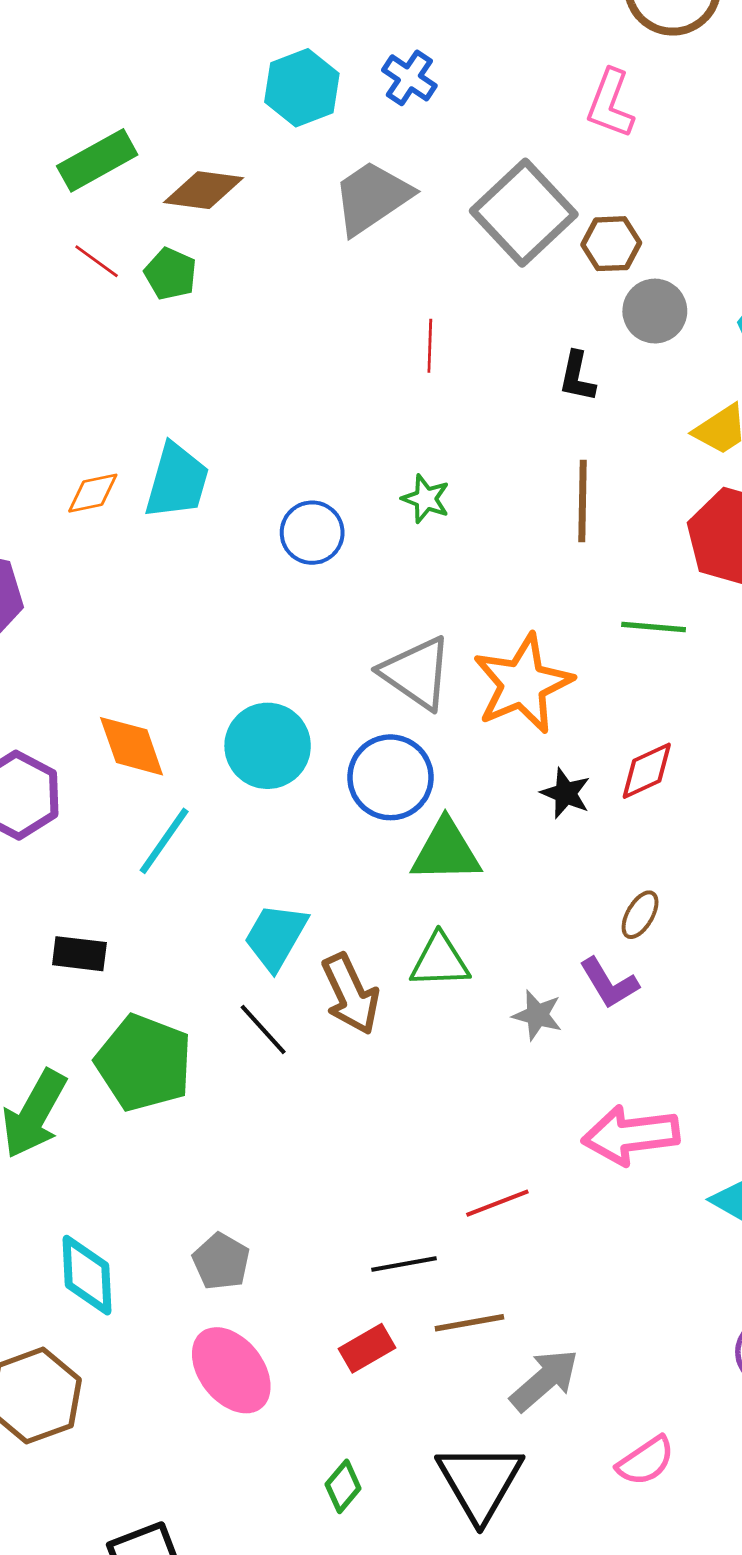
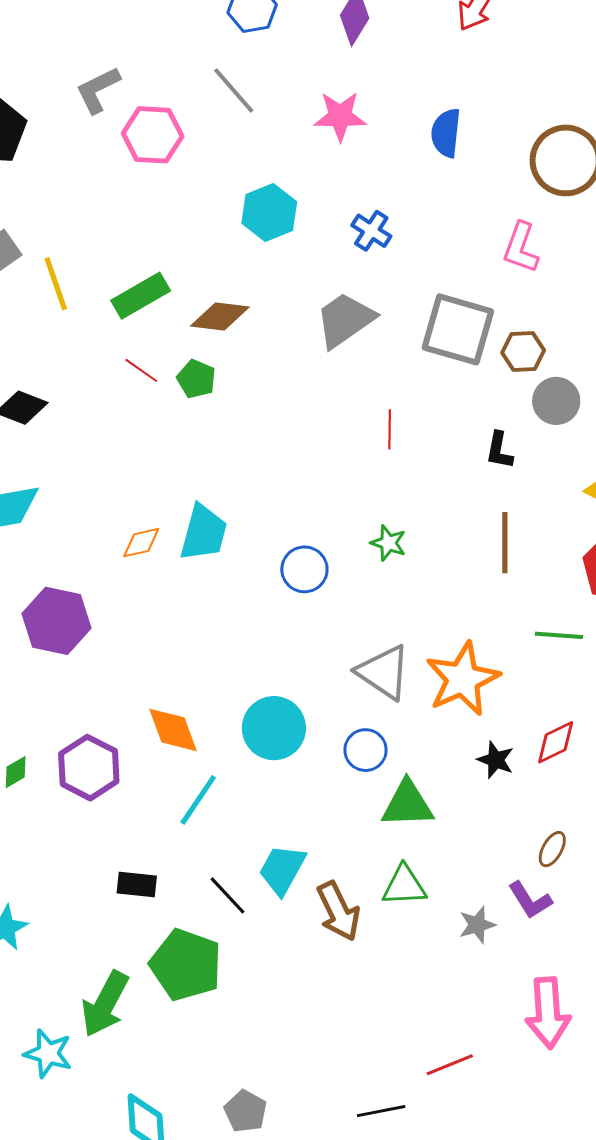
cyan hexagon: (302, 88) -> (269, 213), moved
gray square: (524, 213) -> (458, 329), turned -30
blue circle: (390, 777) -> (365, 750), size x0.7
gray star: (537, 1015) -> (477, 925), turned -30
black line: (263, 1030) -> (228, 895), moved
pink arrow: (631, 1135) -> (548, 1013), turned -86

